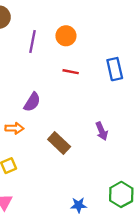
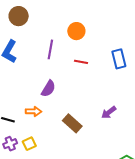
purple line: (32, 42) -> (50, 49), moved
purple arrow: (102, 131) -> (109, 112), turned 77

